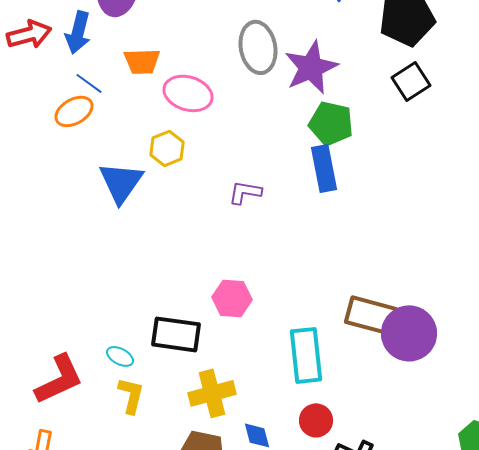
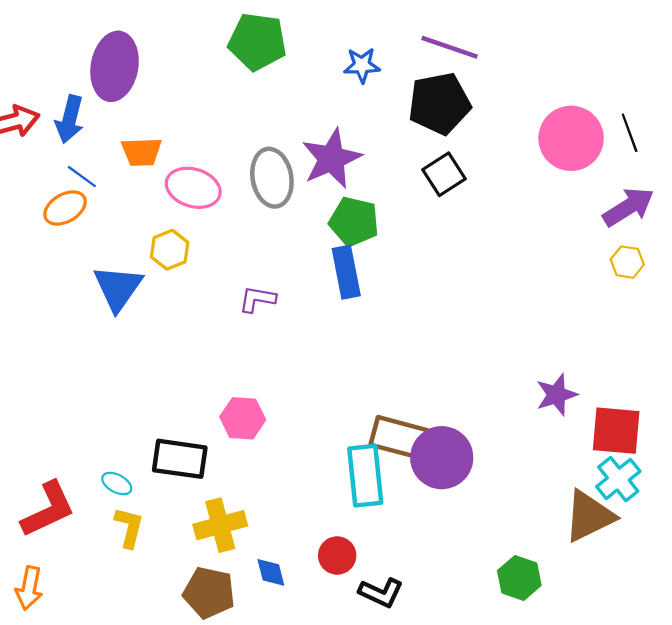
gray ellipse: (258, 47) -> (272, 178), moved
cyan rectangle: (306, 355) -> (365, 476), moved

